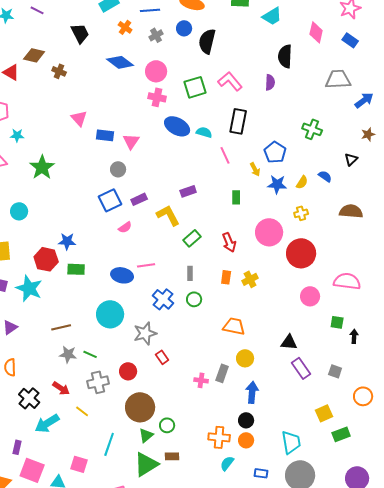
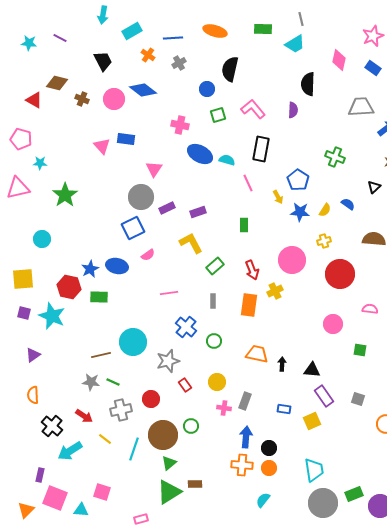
blue circle: (184, 28) -> (207, 89), moved
pink circle: (156, 71) -> (114, 99), moved
green square: (195, 87) -> (218, 115), size x0.7
blue rectangle: (105, 135) -> (126, 139), moved
gray circle: (118, 169) -> (141, 197), size x1.6
purple rectangle: (188, 191) -> (198, 212), moved
green rectangle: (236, 197) -> (244, 225), moved
purple rectangle: (139, 199) -> (167, 208), moved
blue star: (67, 241) -> (90, 269), turned -30
red circle: (301, 253) -> (340, 274), moved
blue ellipse: (122, 275) -> (117, 266), moved
orange rectangle: (226, 277) -> (249, 305), size x1.6
yellow cross: (250, 279) -> (275, 291), moved
pink semicircle: (347, 281) -> (370, 309), size x0.6
green circle: (194, 299) -> (214, 341), moved
brown line: (61, 327) -> (101, 355), moved
black arrow: (354, 336) -> (282, 364), moved
yellow circle: (245, 358) -> (217, 382), moved
blue arrow: (252, 392) -> (246, 437), moved
yellow square: (324, 413) -> (312, 421), moved
green circle: (167, 425) -> (191, 426), moved
green rectangle: (341, 434) -> (354, 494), moved
cyan line: (109, 444) -> (134, 449), moved
cyan semicircle: (227, 463) -> (263, 500), moved
blue rectangle: (261, 473) -> (284, 409), moved

